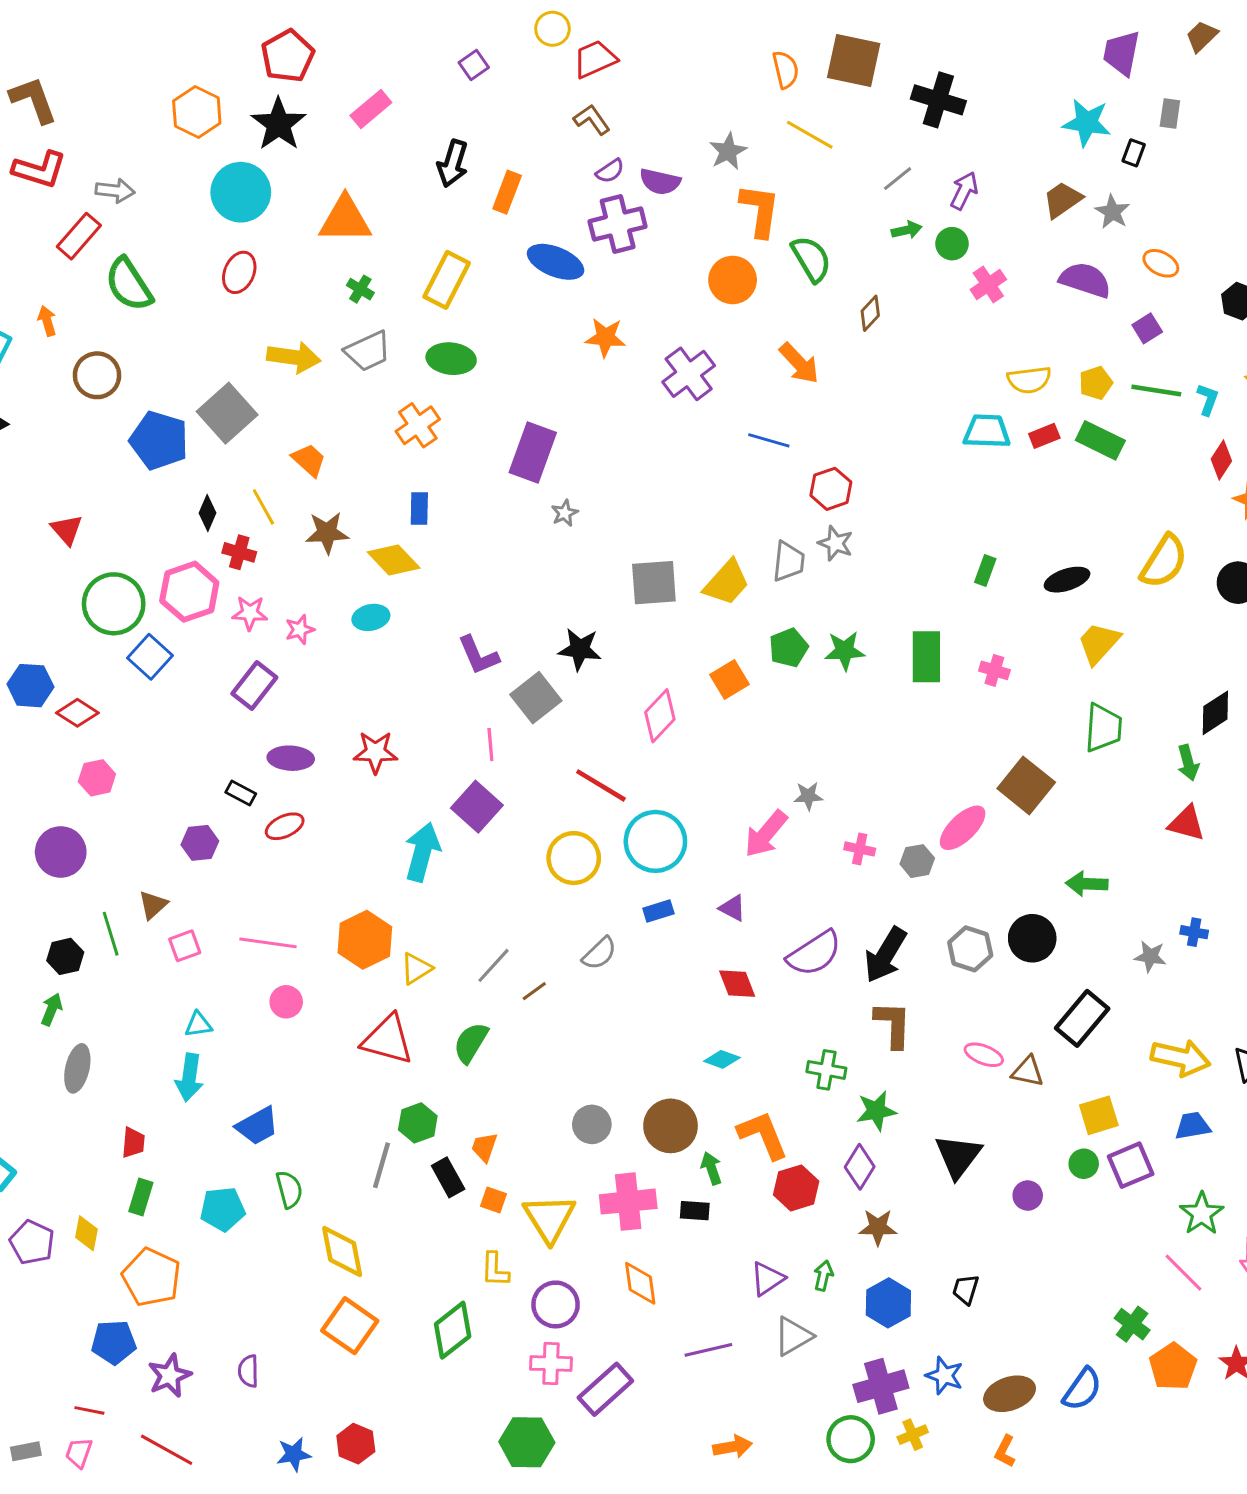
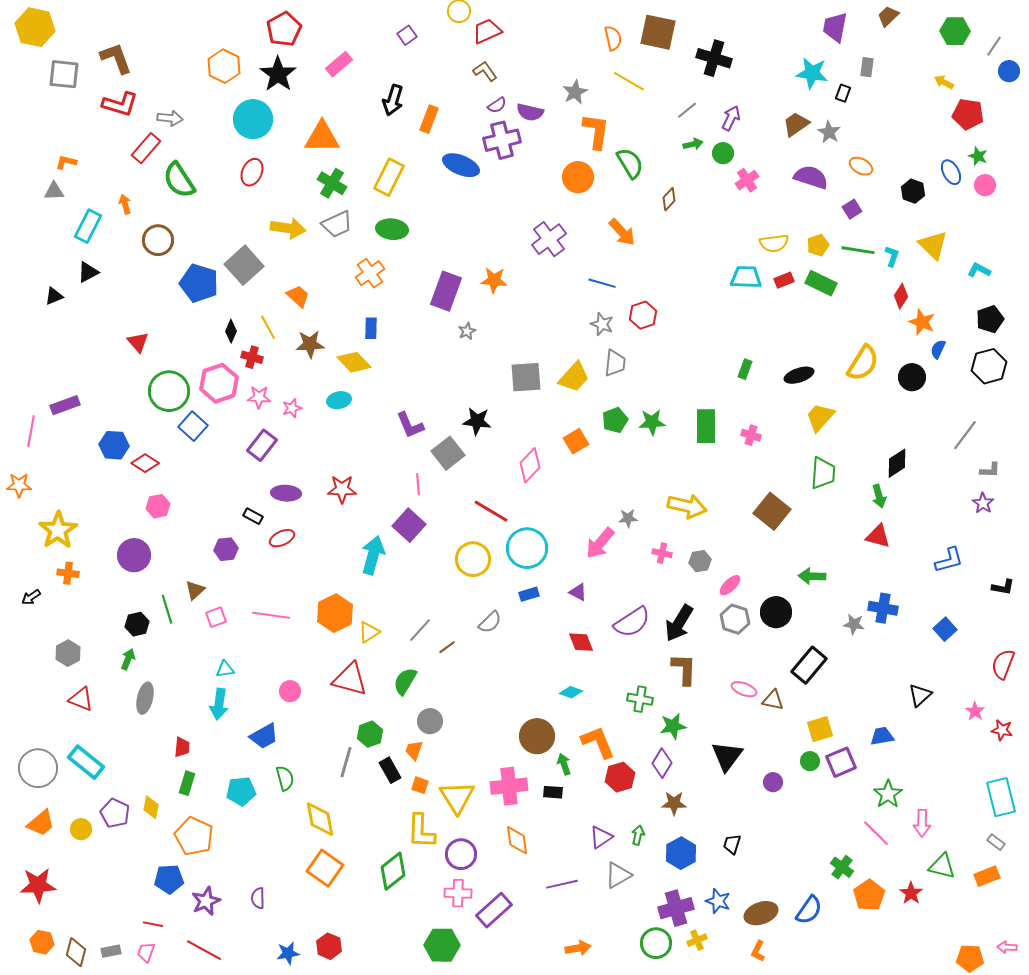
green cross: (360, 289) -> (332, 183), size x1.6
orange star: (605, 337) -> (494, 280), moved
gray star: (835, 543) -> (602, 324), moved
pink ellipse: (963, 828) -> (730, 585), moved, size x0.7
blue cross: (1194, 932) -> (883, 608), size x1.6
pink circle: (286, 1002) -> (290, 691), moved
yellow arrow: (1181, 1058) -> (687, 506), moved
gray circle: (592, 1124) -> (430, 721), moved
yellow L-shape: (495, 1270) -> (421, 831), size x1.5

